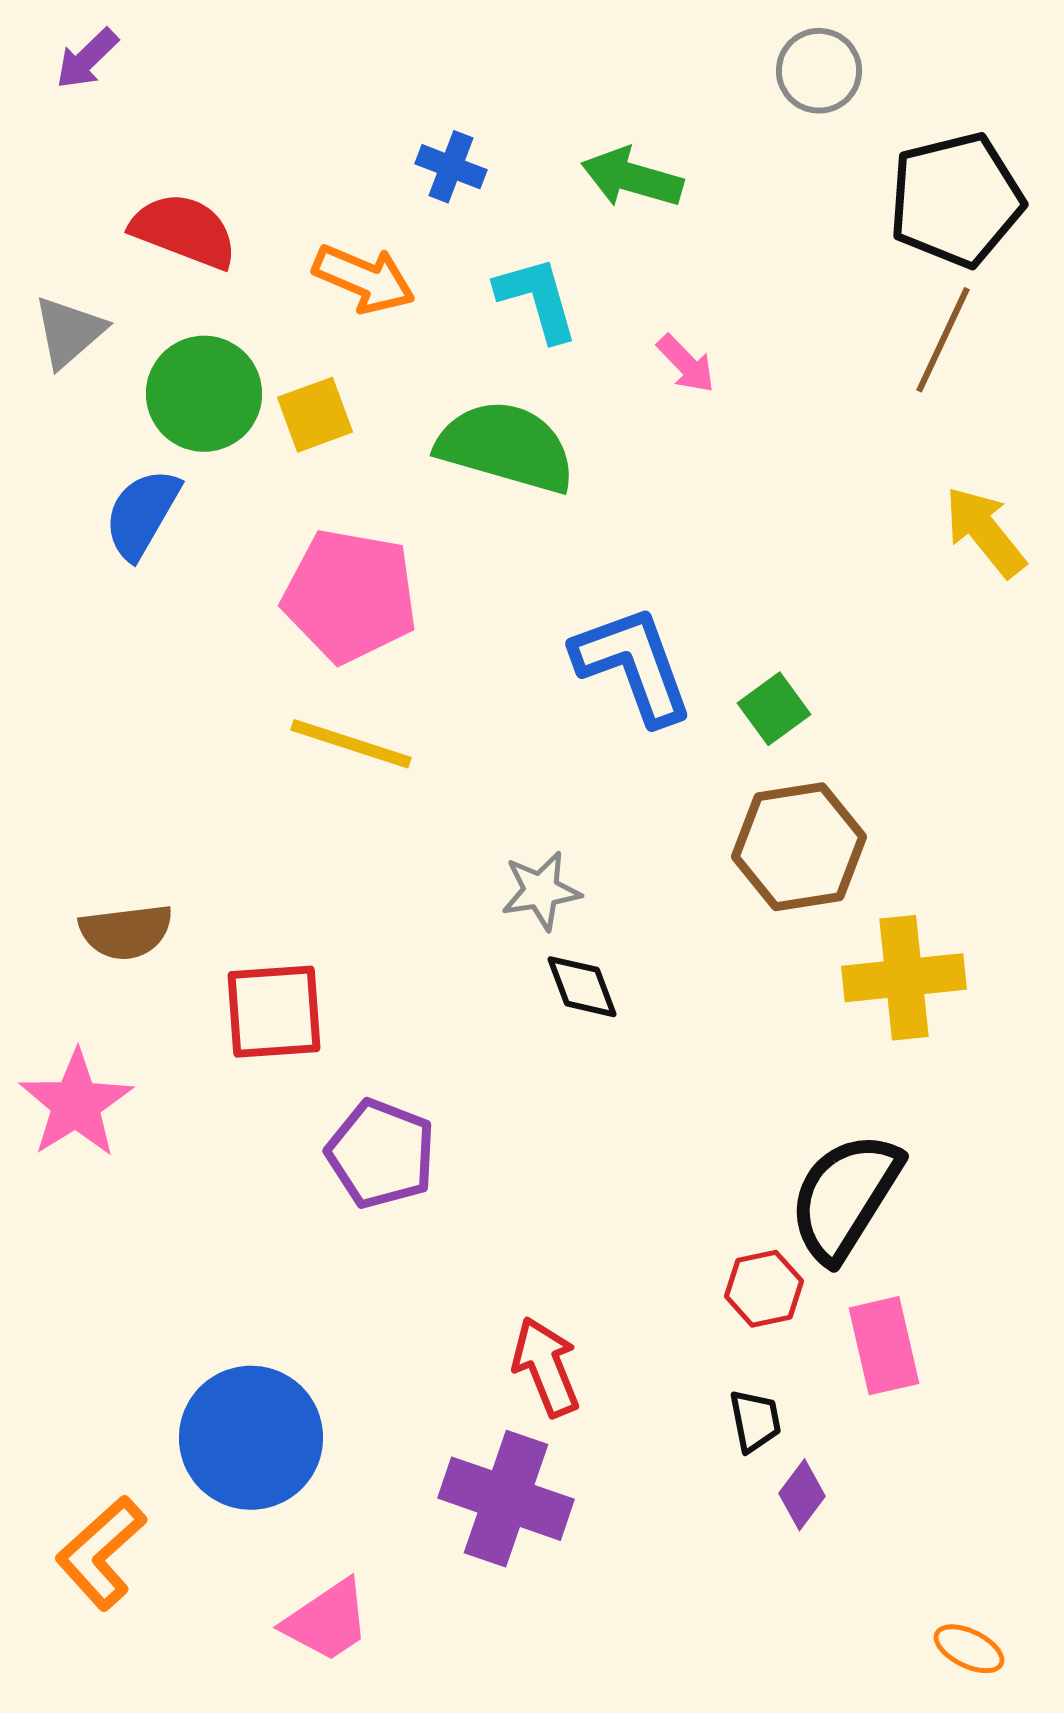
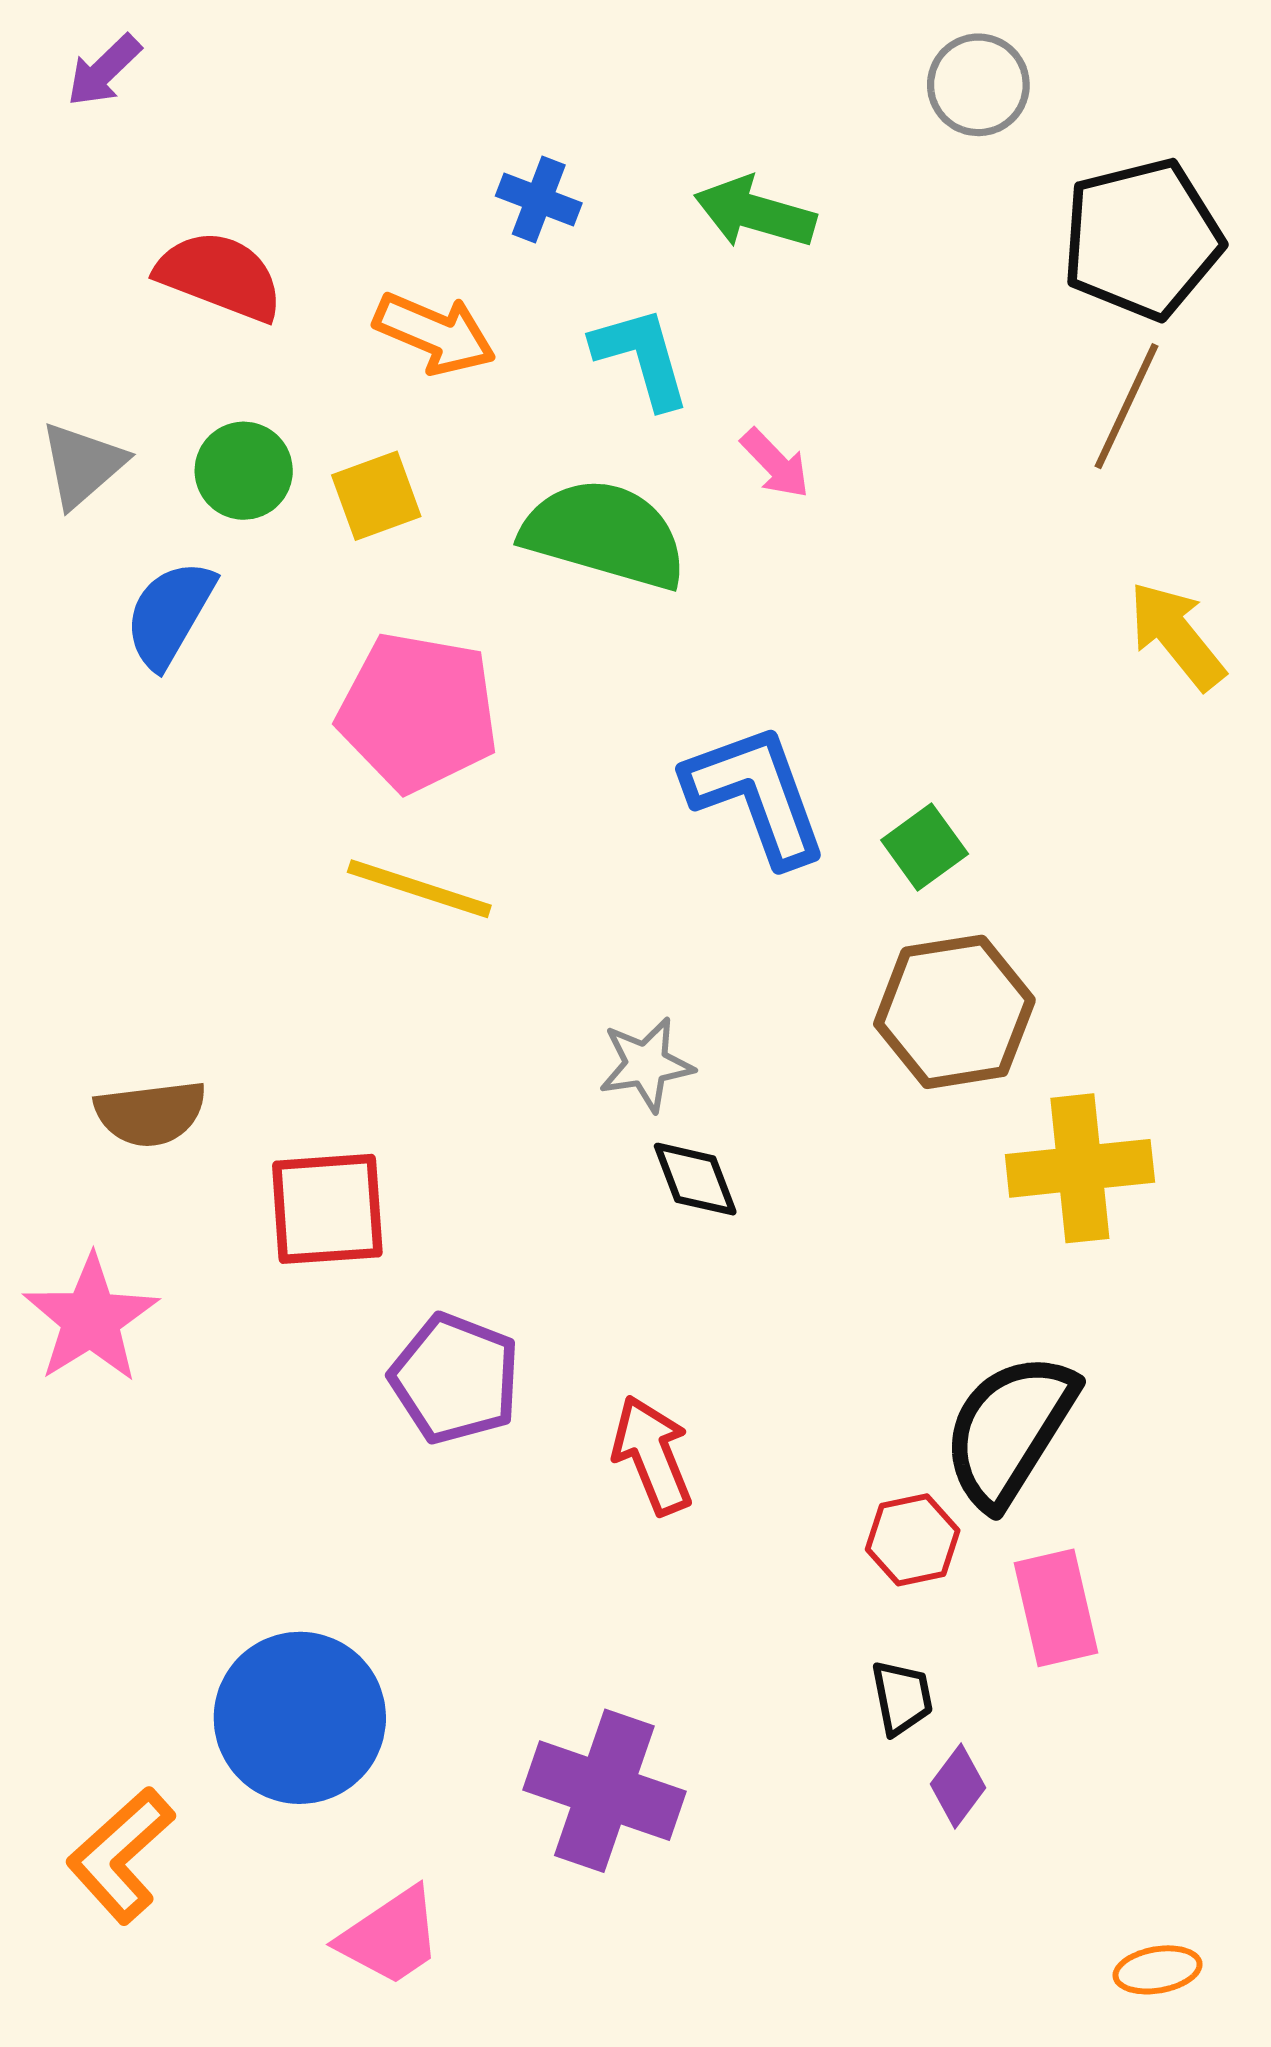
gray triangle: (69, 332) -> (82, 465), moved
pink arrow: (686, 364) -> (775, 464), moved
green circle: (204, 394) -> (244, 471), size x0.7
red arrow: (546, 1367) -> (652, 1455), moved
orange ellipse: (969, 1649) -> (1158, 1970), turned -36

